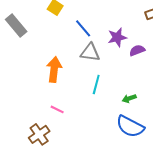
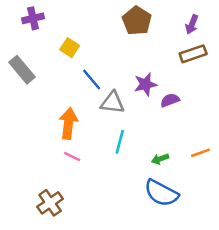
blue line: (83, 28) -> (92, 79), moved
pink line: (57, 109) -> (72, 156), moved

